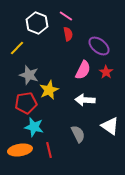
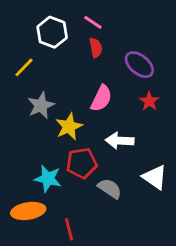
pink semicircle: (83, 70) -> (101, 98), moved
gray star: (29, 75) -> (41, 105), turned 30
red pentagon: (26, 103) -> (82, 163), moved
gray semicircle: (78, 134) -> (110, 188), turned -30
red line: (49, 150) -> (69, 229), moved

